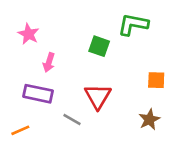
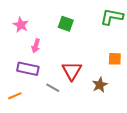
green L-shape: (133, 24) -> (112, 17), moved
green square: (99, 46) -> (66, 24), moved
brown star: (149, 120) -> (100, 85), moved

